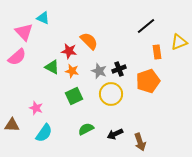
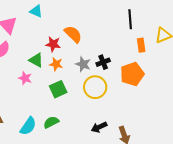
cyan triangle: (43, 18) -> (36, 11), moved
black line: (146, 26) -> (130, 19), turned -54
pink star: (36, 108) -> (25, 78), moved
green semicircle: (86, 129) -> (51, 122), moved

